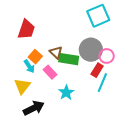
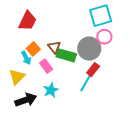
pink circle: (107, 56) -> (104, 37), moved
cyan line: (102, 83) -> (86, 83), moved
cyan star: (66, 92) -> (51, 90), moved

